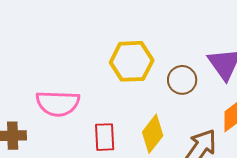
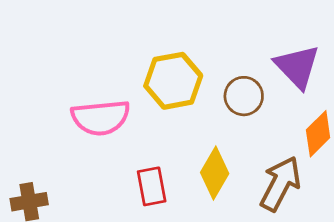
pink semicircle: (58, 103) -> (101, 118), moved

